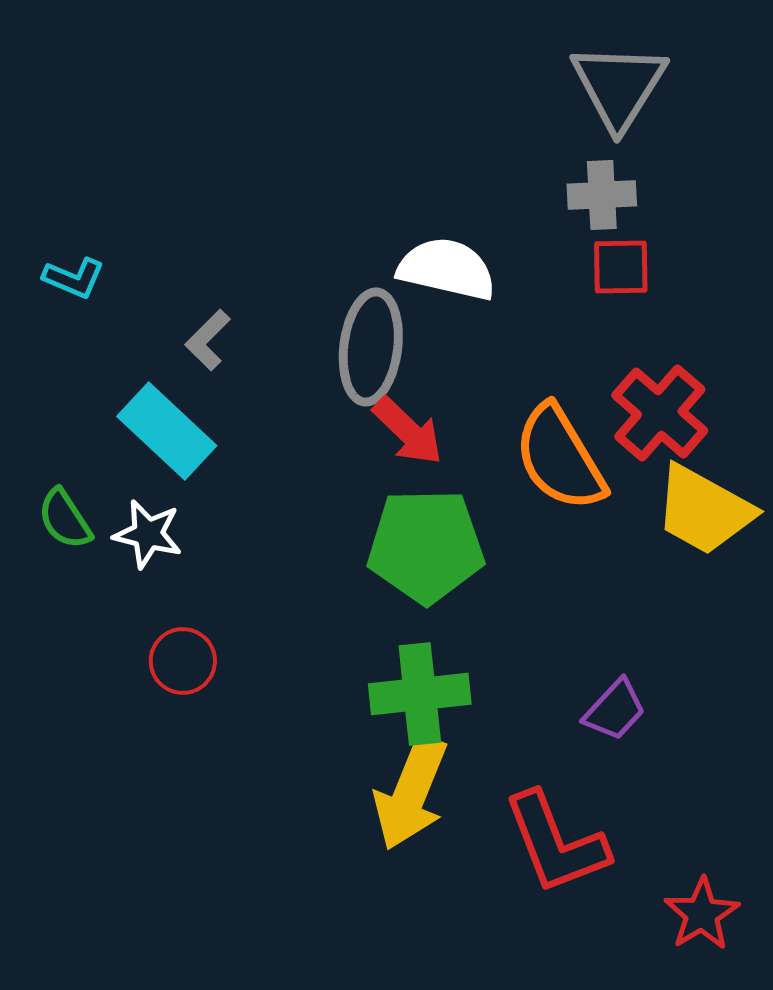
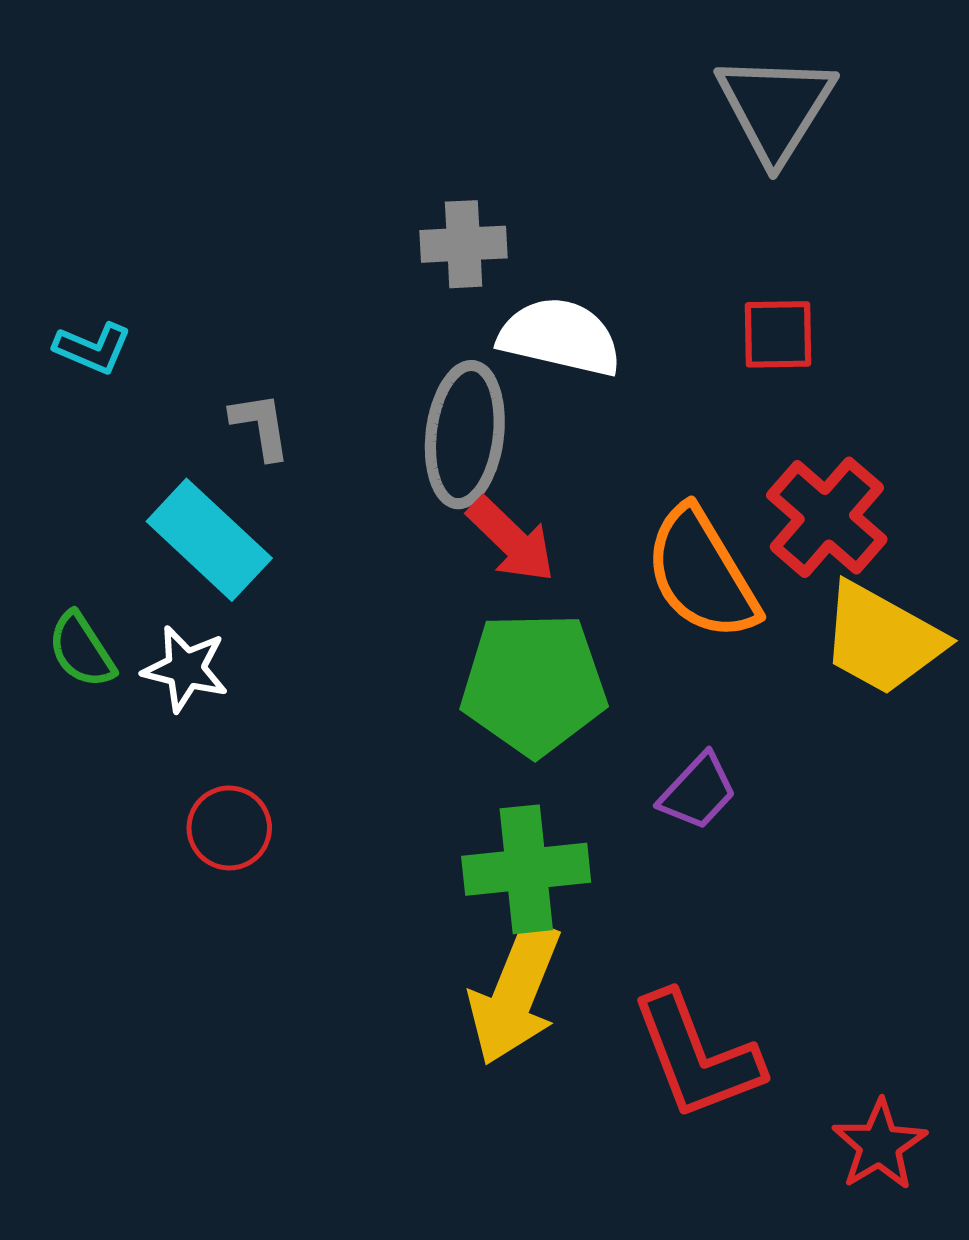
gray cross: (602, 195) -> (464, 244), moved
gray L-shape: (208, 340) -> (261, 426), turned 126
purple trapezoid: (615, 710) -> (698, 792), moved

